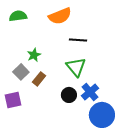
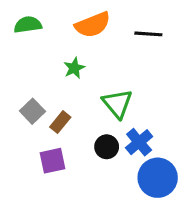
black line: (78, 40) -> (148, 34), moved
green star: (34, 55) -> (74, 68), moved
purple square: (13, 100) -> (53, 161), moved

